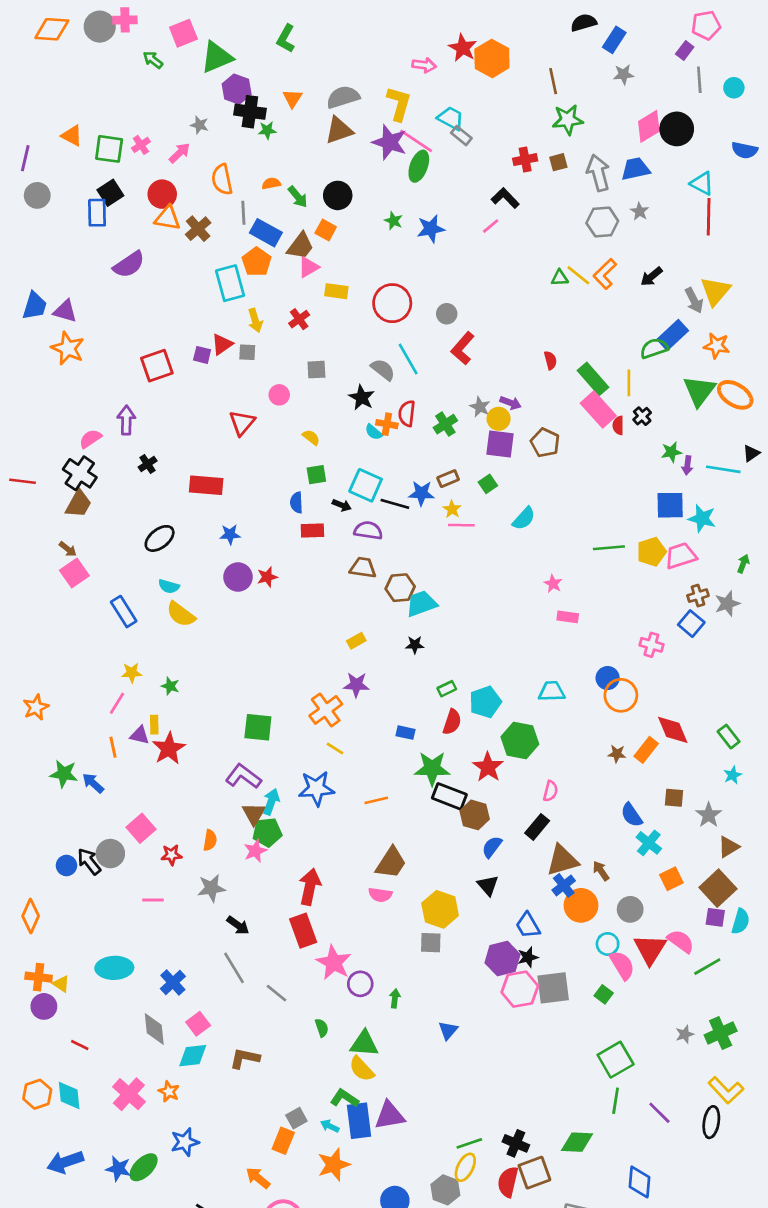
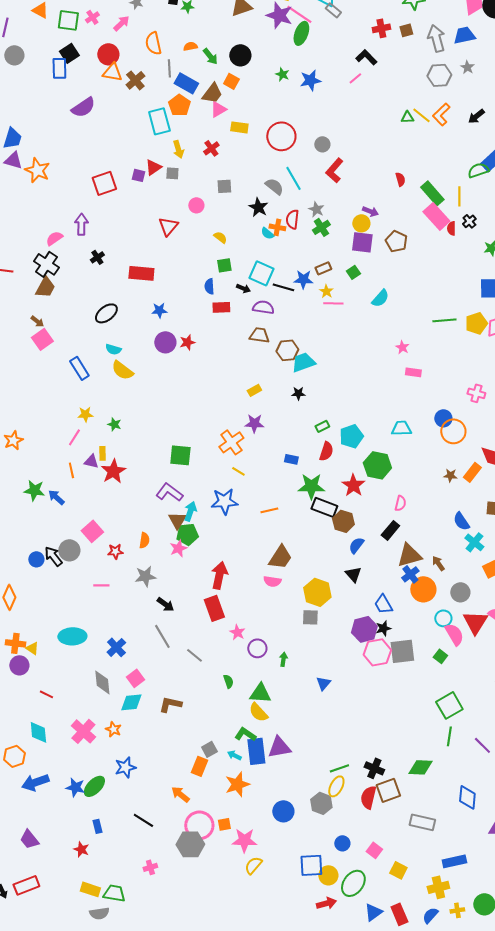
purple triangle: (65, 311) -> (13, 160), moved
gray star: (480, 407) -> (316, 209), moved
pink star: (334, 963) -> (237, 632), size x0.6
orange hexagon: (37, 1094) -> (14, 756), moved

